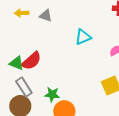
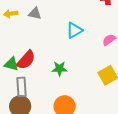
gray rectangle: (24, 87) -> (22, 87), turned 36
green star: (52, 95) -> (59, 69), moved

